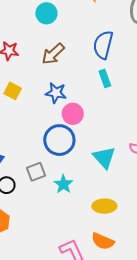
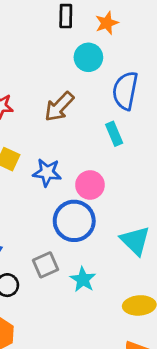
cyan circle: (46, 13) -> (88, 57), moved
cyan rectangle: (105, 78) -> (114, 134), moved
blue star: (56, 93) -> (47, 172), moved

